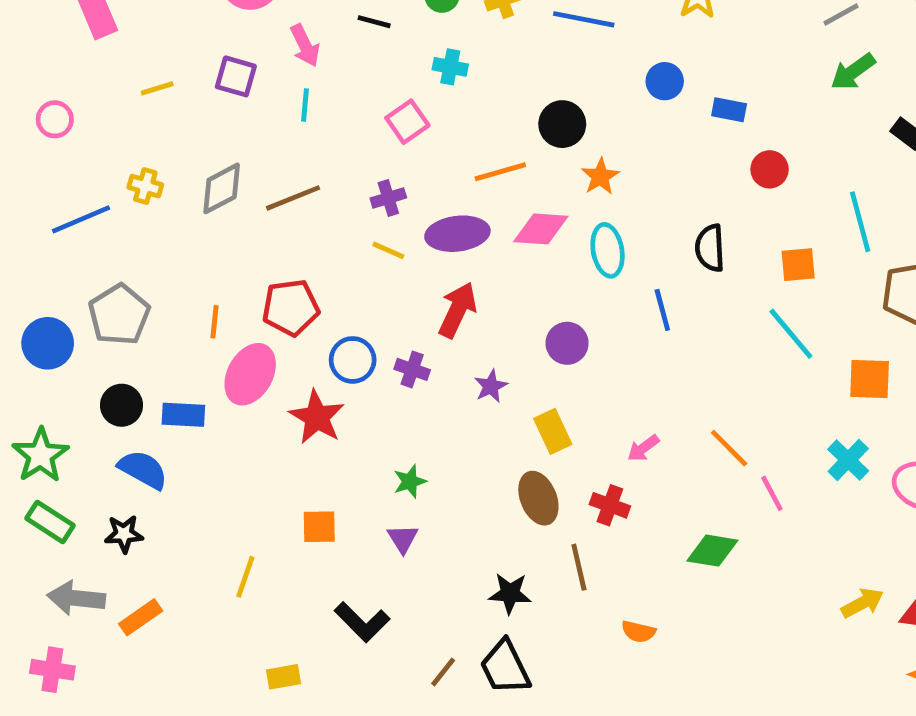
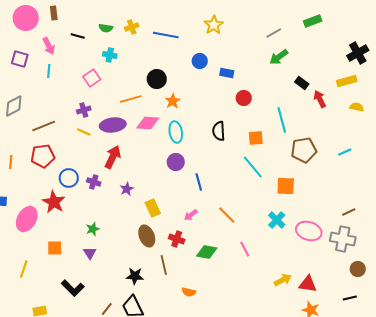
brown line: (293, 198) -> (44, 126), moved
blue line: (662, 310) -> (199, 182), moved
purple circle: (567, 343) -> (176, 162), moved
pink ellipse: (250, 374) -> (27, 219), moved
pink line: (772, 493) -> (245, 249), moved
green diamond: (712, 551) -> (207, 252), moved

